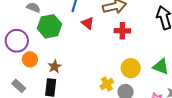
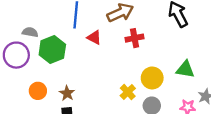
purple circle: (17, 41) -> (16, 55), moved
yellow cross: (107, 84) -> (128, 92), moved

